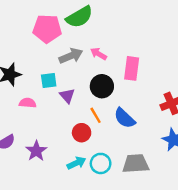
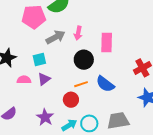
pink arrow: (99, 54) -> (78, 33), turned -104
purple triangle: (67, 96) -> (44, 79), moved, turned 40
orange line: (96, 115) -> (81, 84), turned -72
purple star: (36, 151) -> (45, 117), moved

